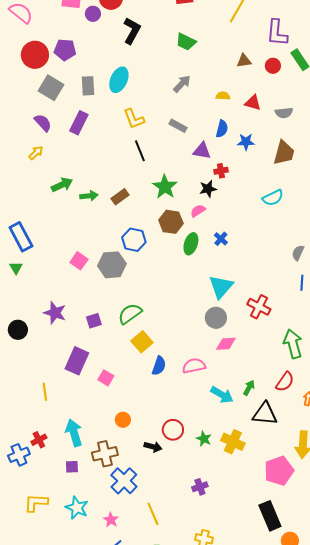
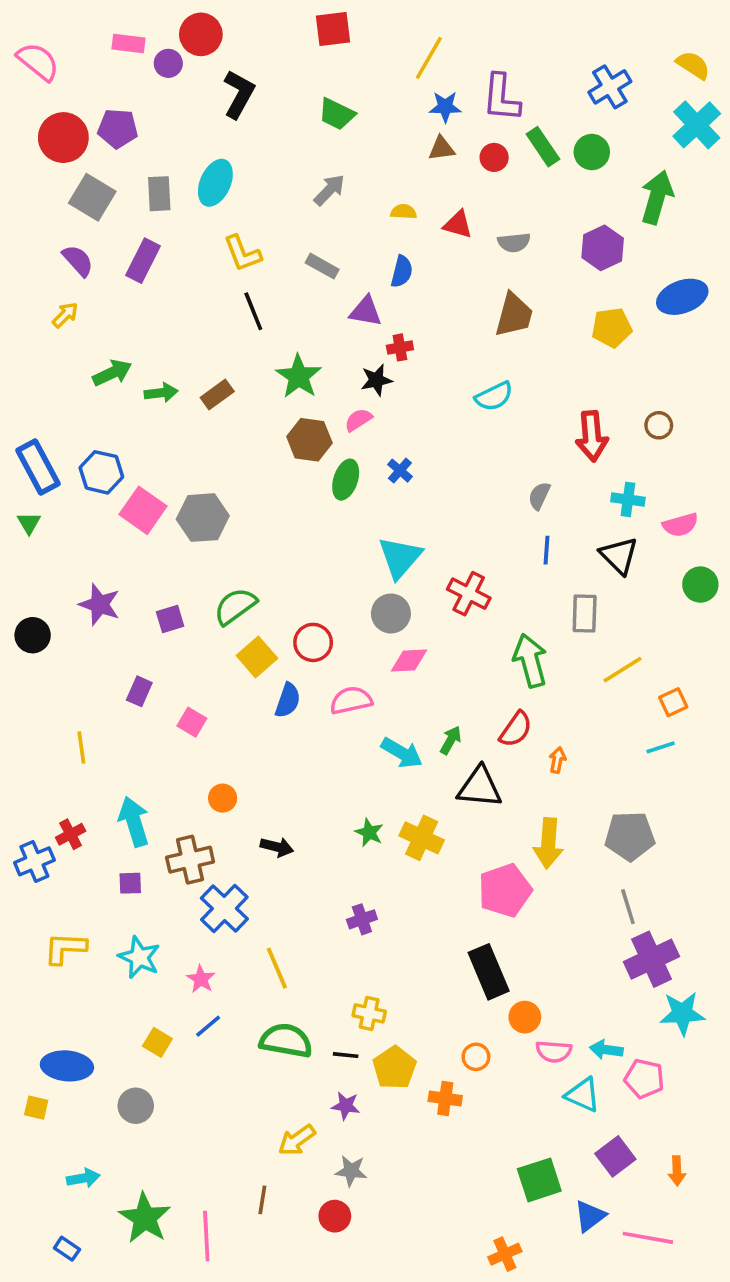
blue star: (246, 142) -> (445, 107), moved
blue hexagon: (134, 240) -> (101, 472), moved
pink square: (79, 261) -> (143, 510), size x1.4
purple rectangle: (77, 361) -> (139, 691), size x0.6
red circle: (173, 430) -> (313, 642), moved

